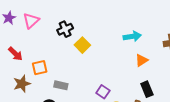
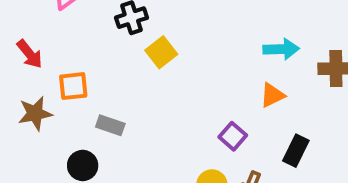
cyan arrow: (132, 36) -> (281, 49), moved
black rectangle: (147, 89) -> (296, 151), moved, turned 42
purple square: (103, 92) -> (233, 136), moved

